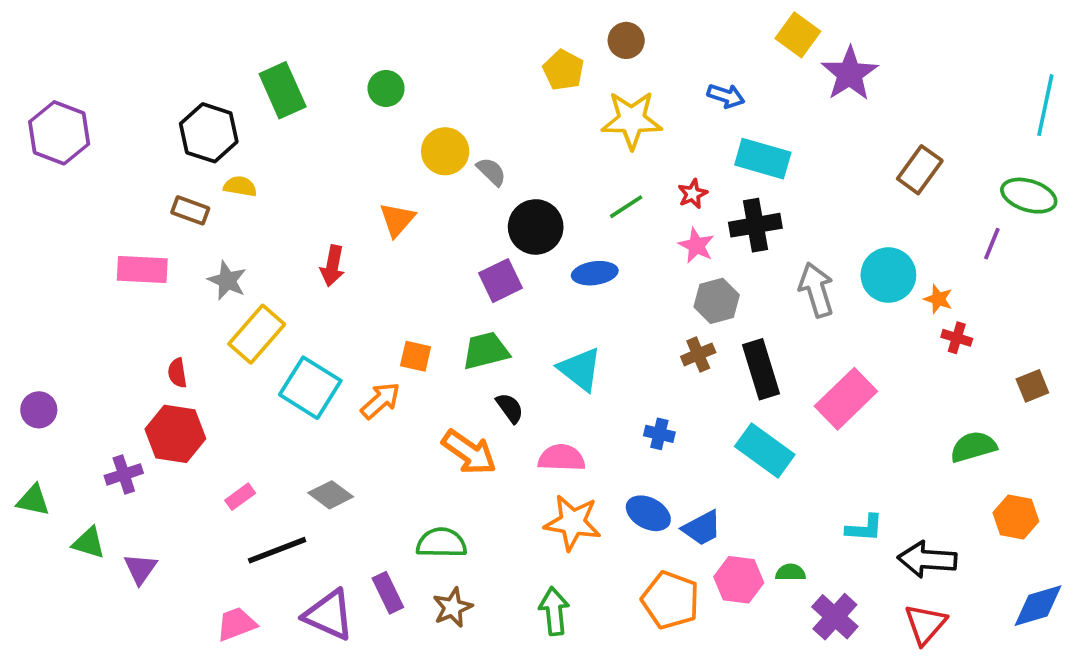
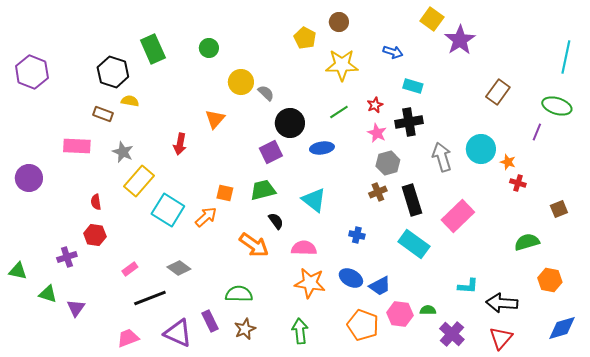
cyan rectangle: (763, 159) -> (413, 86), size x0.7
purple circle: (39, 410) -> (29, 178), moved, size x1.4
red hexagon: (175, 434) -> (95, 235), size x0.7

